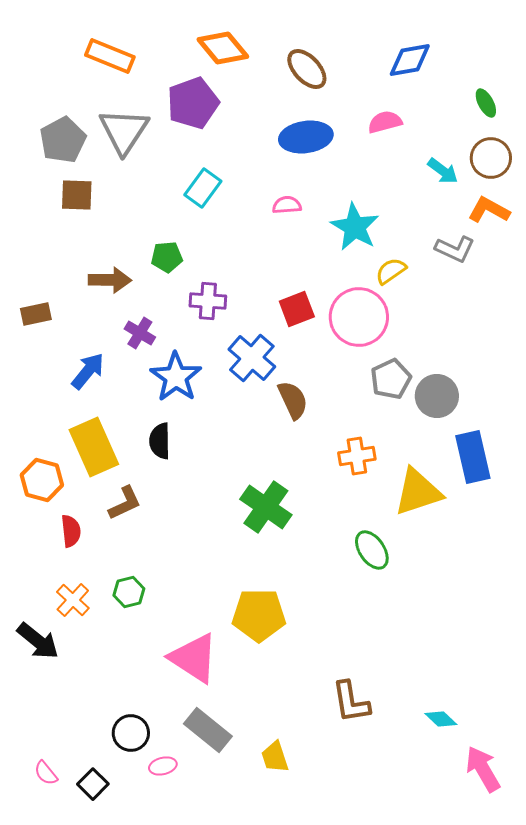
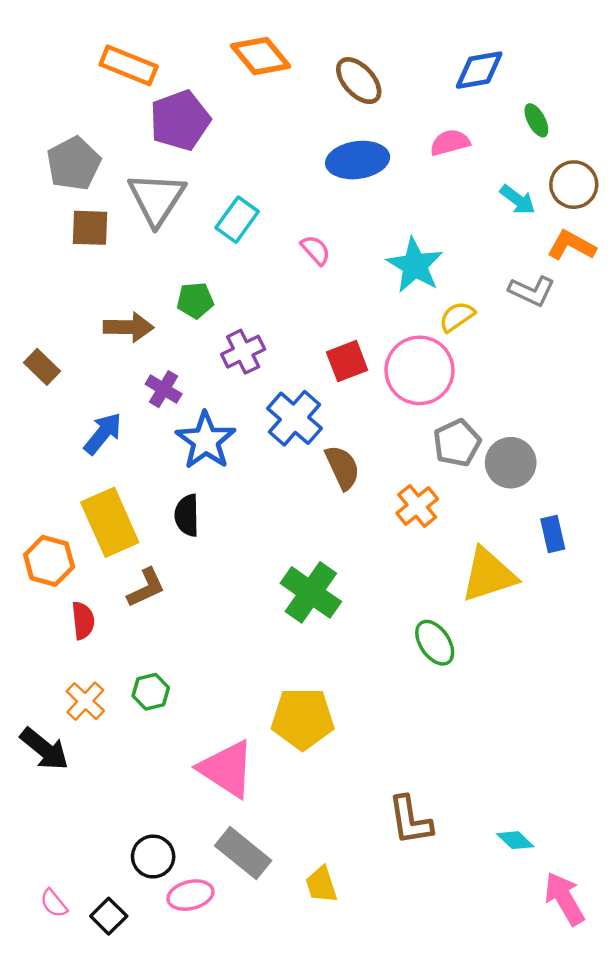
purple pentagon: (193, 103) -> (180, 120), moved
green ellipse: (486, 103) -> (536, 120), moved
gray triangle: (124, 131) -> (157, 199), moved
pink semicircle: (287, 205) -> (316, 250), moved, turned 52
purple cross: (208, 301) -> (243, 352), turned -30
brown rectangle: (36, 314) -> (42, 367), turned 56
orange cross: (357, 456) -> (417, 506), moved, turned -30
blue rectangle: (473, 457) -> (553, 534), size x0.6
pink ellipse: (163, 766) -> (190, 895), size x1.4

